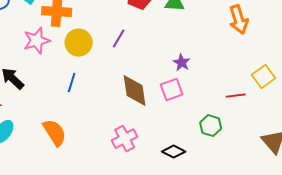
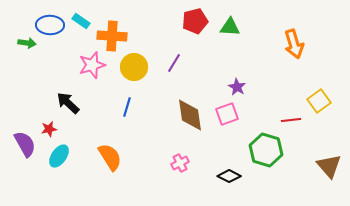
green hexagon: (211, 126) -> (266, 150), size x1.5
pink cross: (125, 139) -> (180, 163), size x0.7

